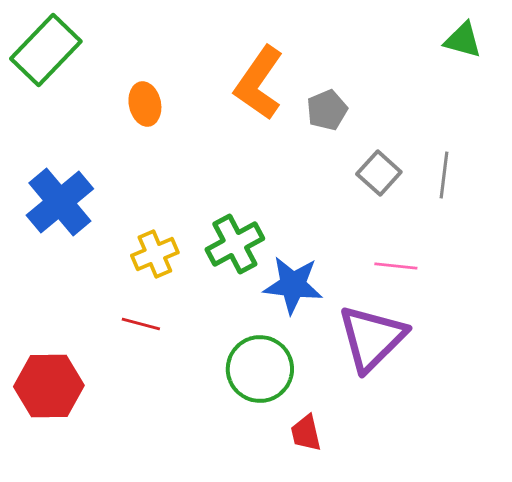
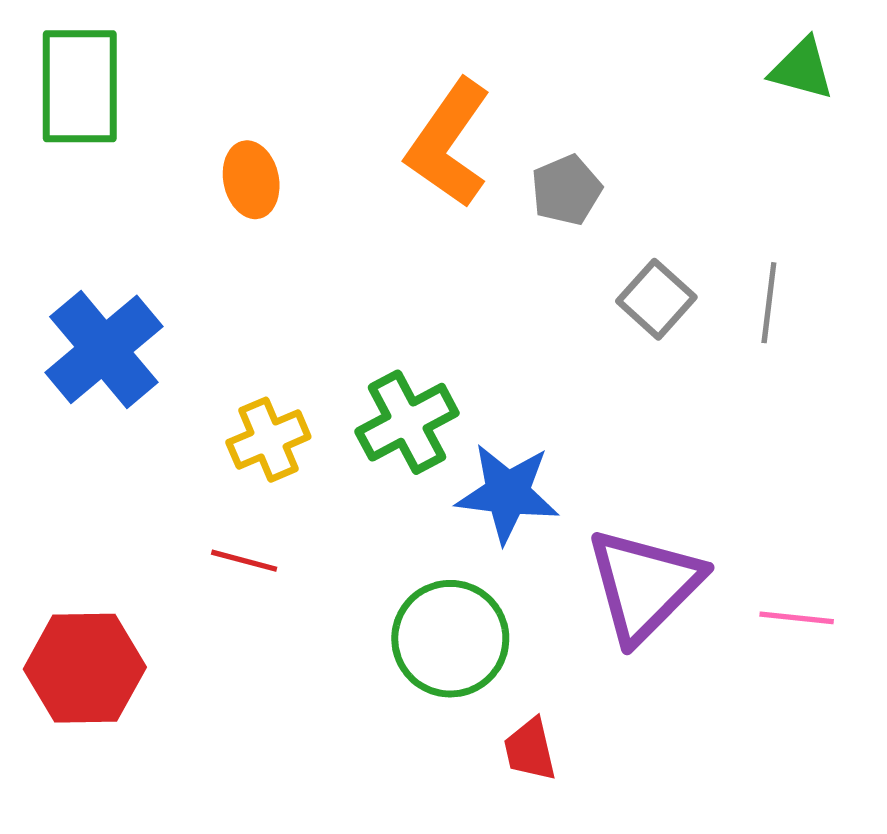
green rectangle: (46, 50) -> (80, 86), turned -44
pink line: (396, 266) -> (797, 618), moved

